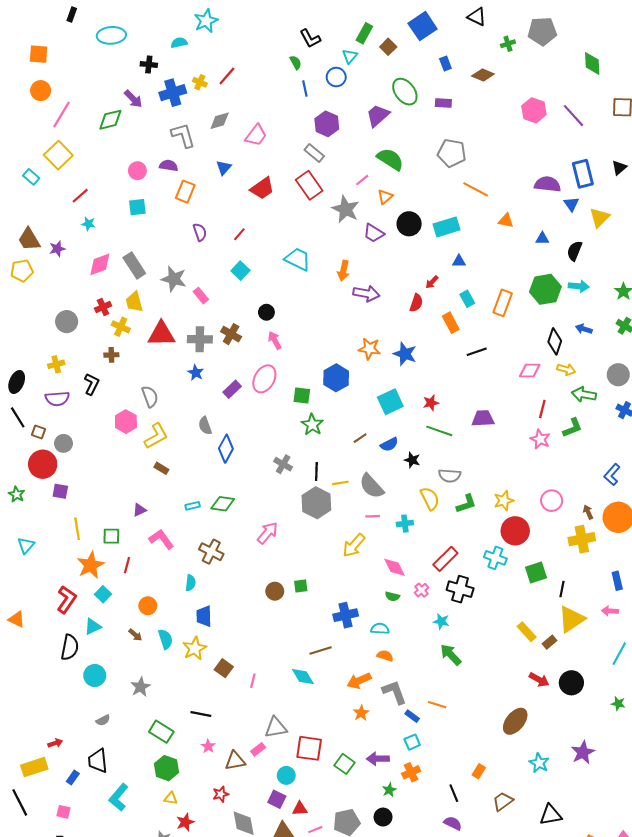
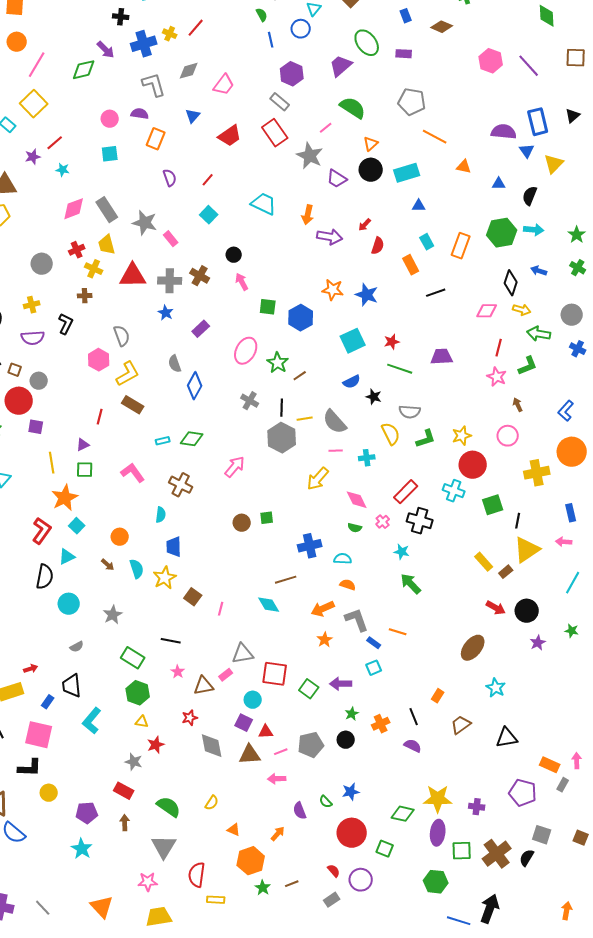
orange triangle: (385, 197) -> (371, 144), moved
purple star: (57, 249) -> (33, 157), moved
red arrow: (432, 282) -> (365, 225), moved
pink ellipse: (264, 379) -> (246, 351), moved
green square: (302, 396) -> (268, 307), moved
brown line: (360, 438) -> (300, 376), moved
brown rectangle: (161, 468) -> (133, 405), size x1.5
purple triangle: (139, 510) -> (83, 445), moved
brown arrow: (588, 512) -> (518, 405), moved
red line: (127, 565) -> (100, 417), moved
purple star: (583, 753) -> (538, 643), moved, size x0.7
orange cross: (411, 772) -> (381, 724), moved
pink square: (63, 812) -> (39, 735), size x2.0

